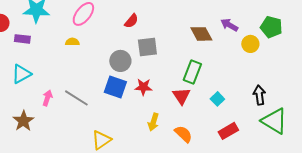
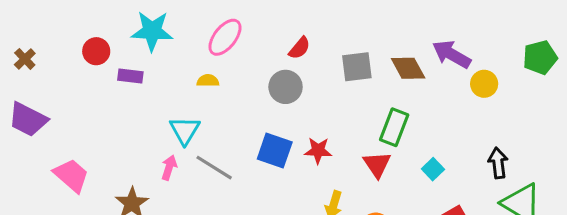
purple arrow: (229, 25) -> (452, 54), size x1.4
green pentagon: (271, 27) -> (540, 57), moved, turned -30
gray square: (147, 47) -> (357, 67), moved
gray circle: (120, 61) -> (286, 87), moved
cyan triangle: (21, 74) -> (185, 130), moved, turned -30

